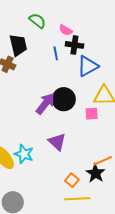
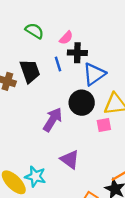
pink semicircle: (66, 30) -> (66, 38), turned -72
black trapezoid: (18, 45) -> (30, 71), moved
black circle: (64, 99) -> (82, 103), moved

